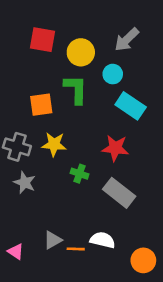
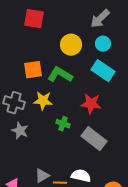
yellow circle: (81, 52) -> (71, 45), moved
cyan circle: (113, 74) -> (103, 44), moved
green L-shape: (76, 89) -> (60, 75), moved, turned -60

